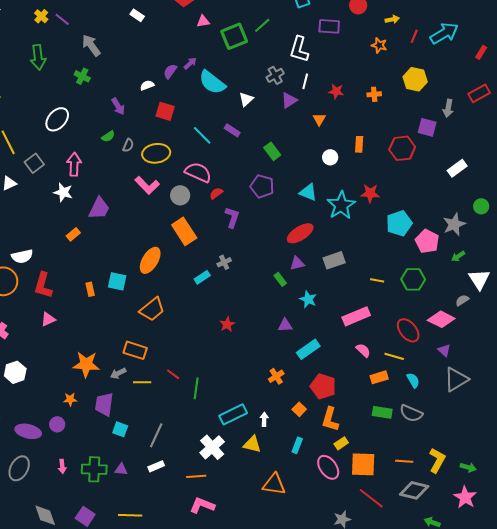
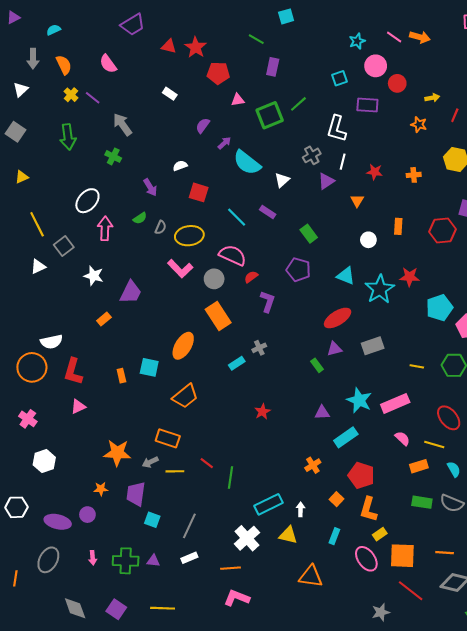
purple semicircle: (170, 71) -> (203, 126), moved
pink arrow: (74, 164) -> (105, 228), moved
cyan star: (308, 299) -> (359, 400), moved, size x1.4

